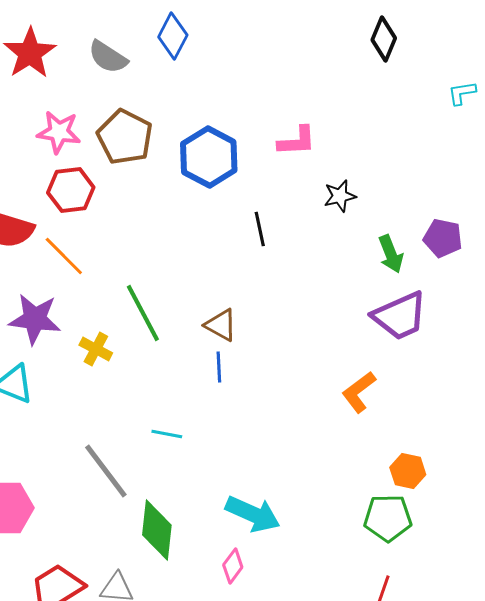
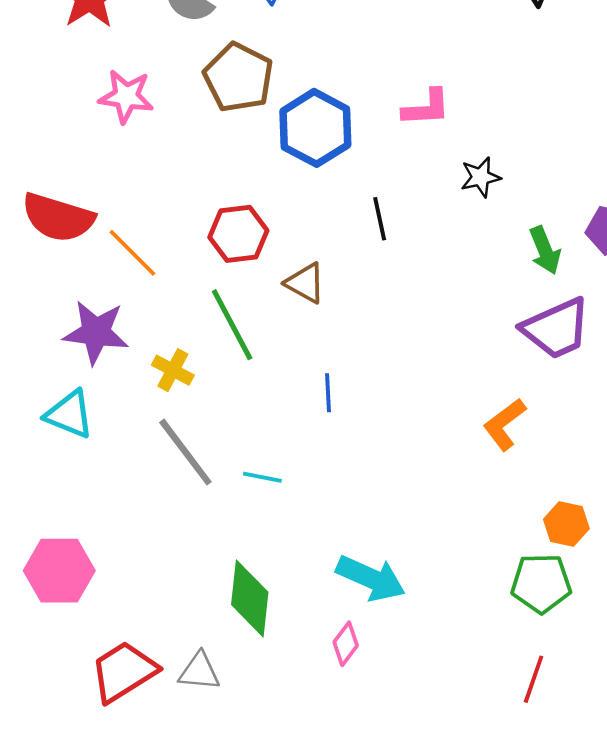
brown pentagon: (125, 137) -> (238, 77), moved
red hexagon: (71, 190) -> (238, 234), moved
brown triangle: (221, 325) -> (305, 283), moved
gray line: (106, 471) -> (185, 452), moved

